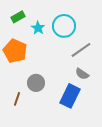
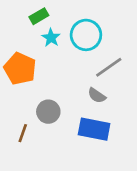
green rectangle: (18, 17) -> (39, 16), moved
gray semicircle: (82, 74) -> (97, 95), moved
blue rectangle: (70, 96) -> (94, 129), turned 75

